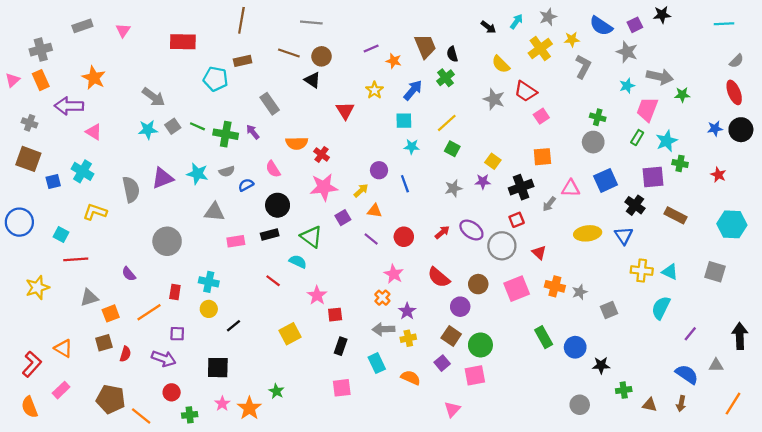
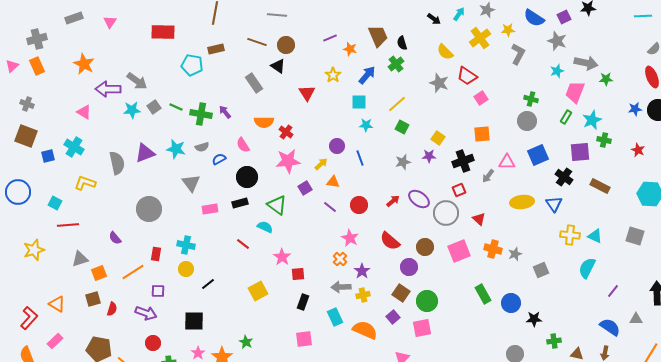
gray rectangle: (270, 104) -> (254, 83), moved
purple arrow: (69, 106) -> (108, 89), moved
gray triangle: (214, 212) -> (191, 183), turned 48
orange semicircle: (411, 378) -> (365, 330), size x1.4

